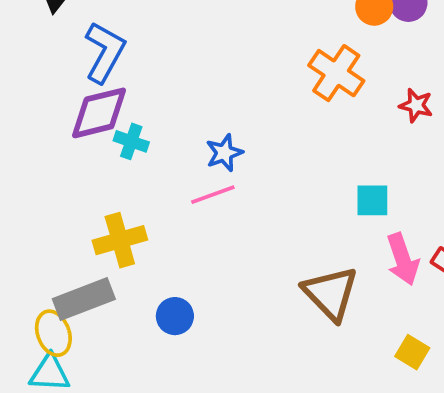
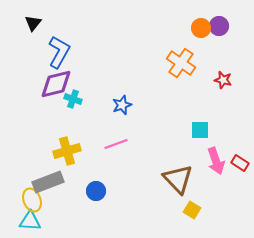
pink line: (213, 195) -> (116, 144), moved
yellow square: (412, 352) -> (192, 210), moved

